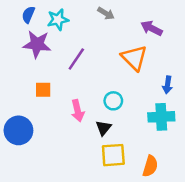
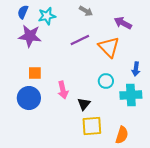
purple line: (76, 59) -> (80, 40), moved, turned 30
cyan circle: (113, 101) -> (106, 81), moved
blue circle: (18, 130) -> (29, 98), moved

